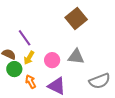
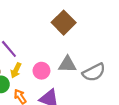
gray semicircle: (100, 81) -> (94, 72), moved

